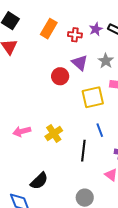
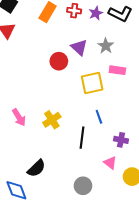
red cross: (75, 35) -> (74, 11), moved
pink arrow: (22, 131) -> (19, 117), turned -108

